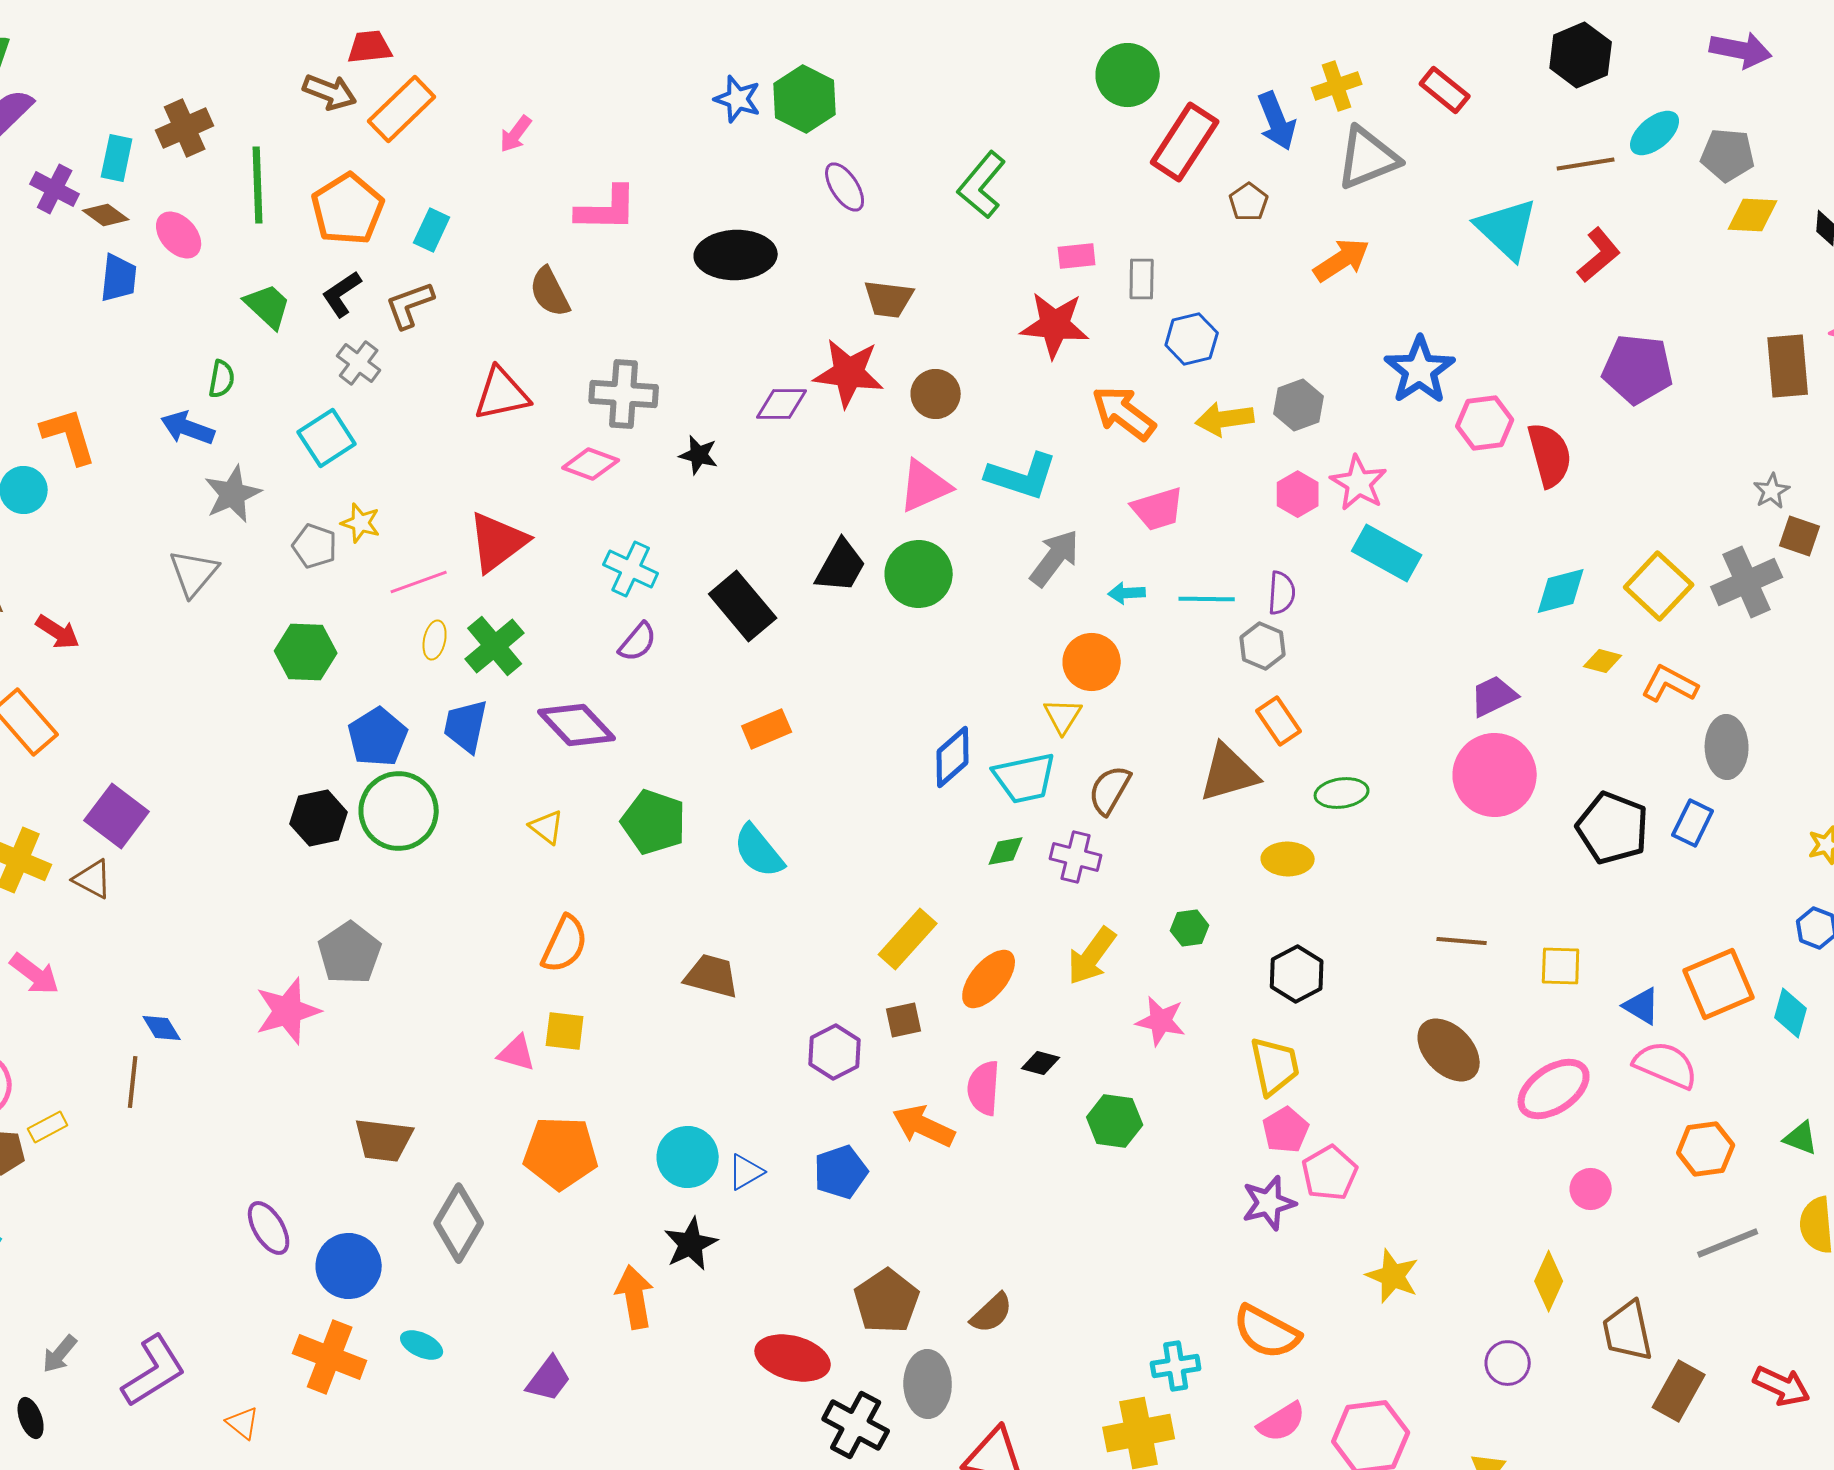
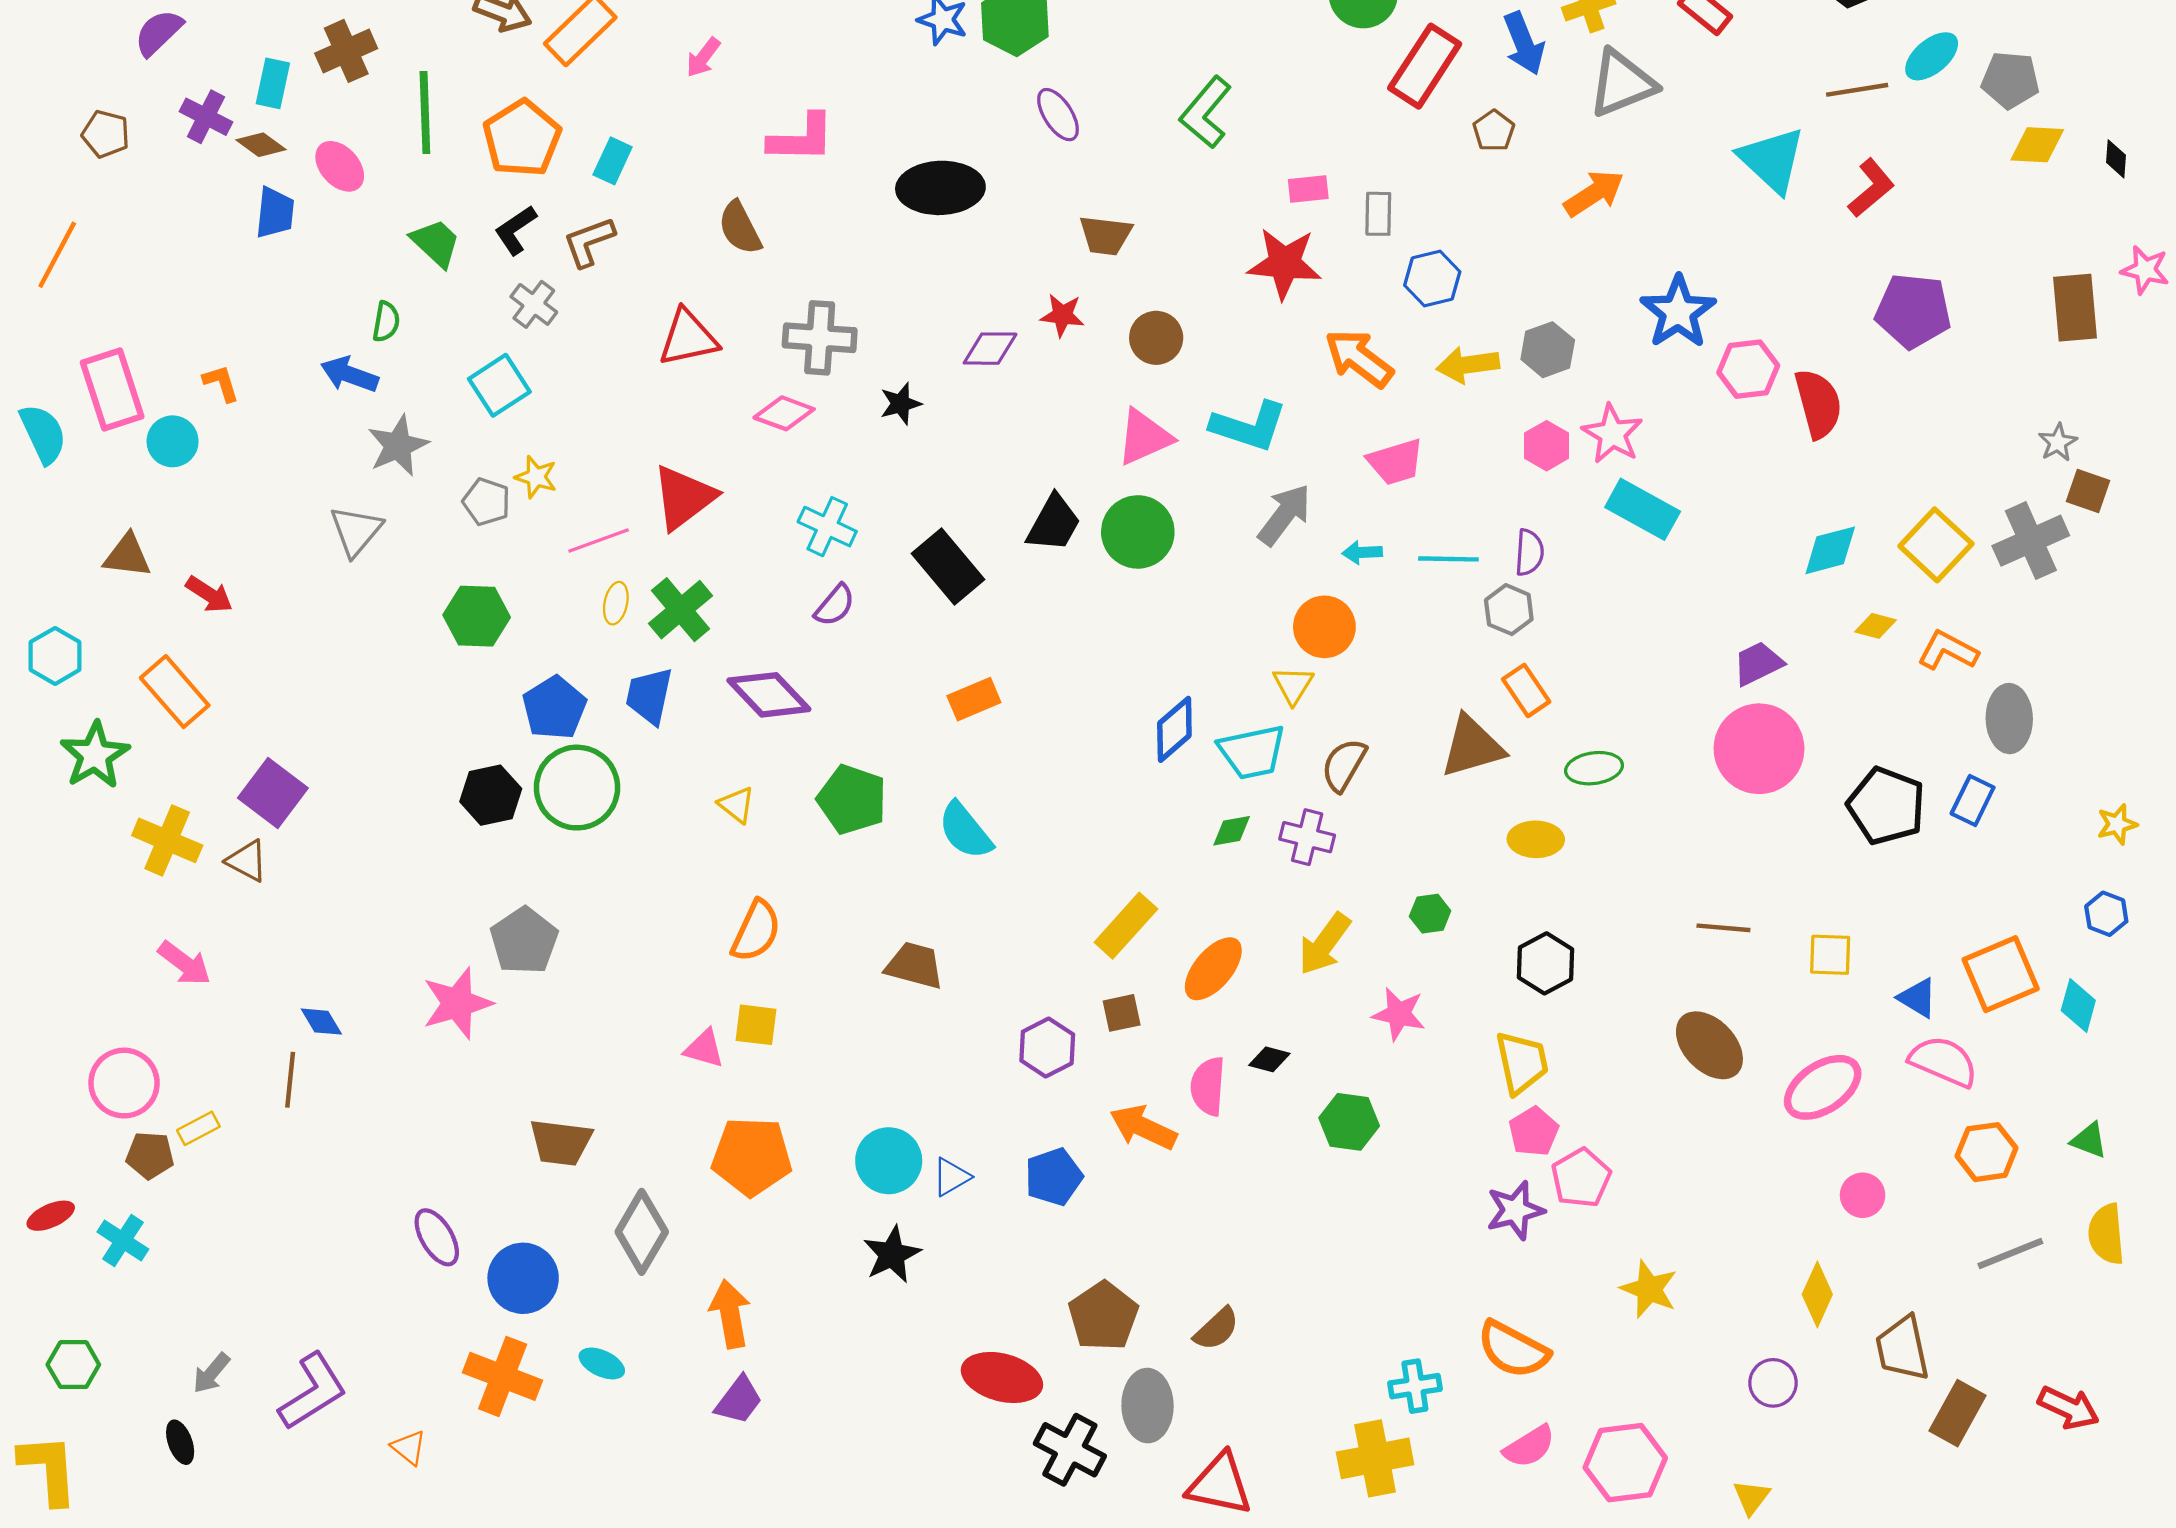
red star: (849, 373) -> (1062, 315), size x0.6
orange L-shape: (69, 436) -> (221, 383), size x0.6
black star: (699, 455) -> (901, 404), turned -30
orange arrow: (635, 1297) -> (730, 1314), moved

